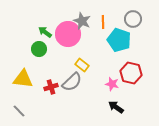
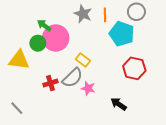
pink circle: (68, 34) -> (56, 38), moved
yellow triangle: (23, 79) -> (19, 60), moved
pink star: (112, 84) -> (88, 88), moved

